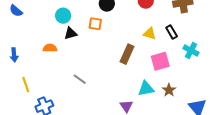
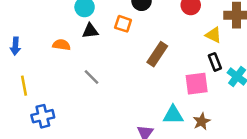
black rectangle: (172, 32) -> (215, 62), moved
yellow triangle: (150, 34) -> (213, 35), moved
brown rectangle: (127, 54) -> (157, 54), moved
gray line: (80, 79) -> (92, 77), moved

